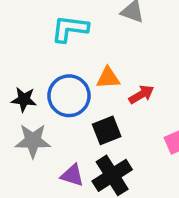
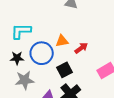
cyan L-shape: (70, 29) -> (21, 31), moved

